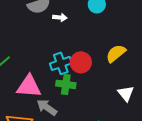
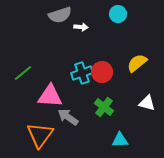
green cross: (66, 84) -> (104, 107), moved, turned 30
white triangle: (126, 93) -> (147, 103), turned -36

